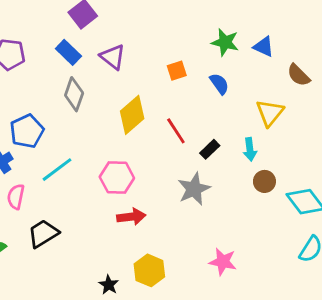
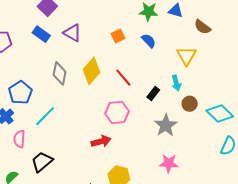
gray diamond: (74, 94) -> (60, 73), moved
black rectangle: (210, 149) -> (153, 94), moved
pink hexagon: (117, 177) -> (117, 112), moved
gray star: (194, 189) -> (166, 125), moved

